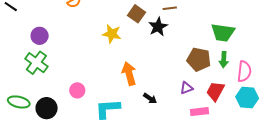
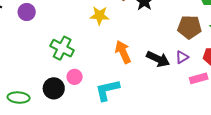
purple circle: (40, 36) -> (27, 12), moved
green cross: (36, 63) -> (62, 48), moved
black arrow: (150, 98) -> (158, 59), moved, size x1.6
black circle: (47, 108) -> (54, 88), moved

